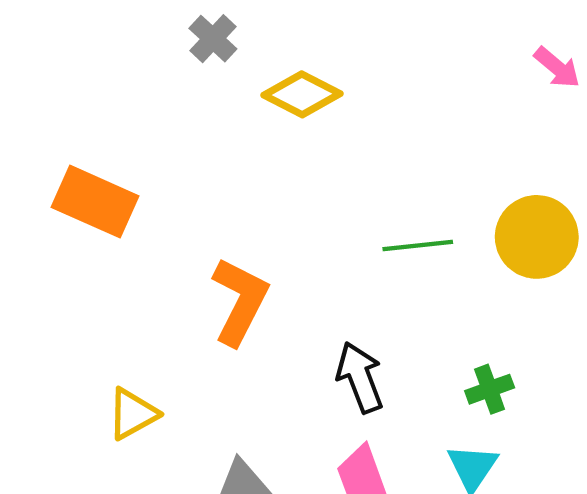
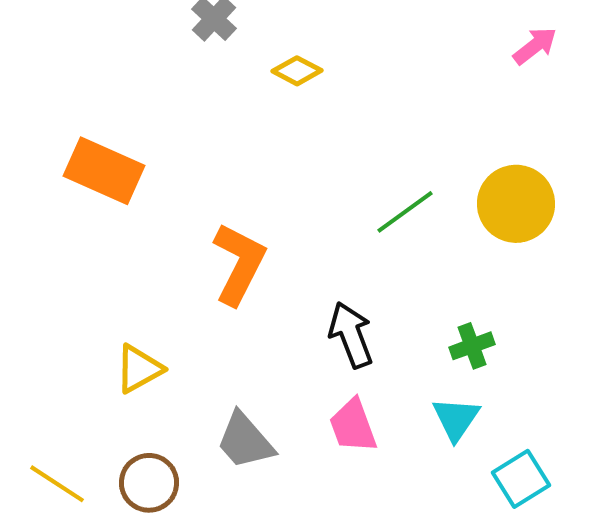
pink arrow: (557, 68) -> (535, 46), turned -78
yellow diamond: (302, 94) -> (297, 71), size x0.7
green line: (418, 246) -> (405, 212), turned -30

